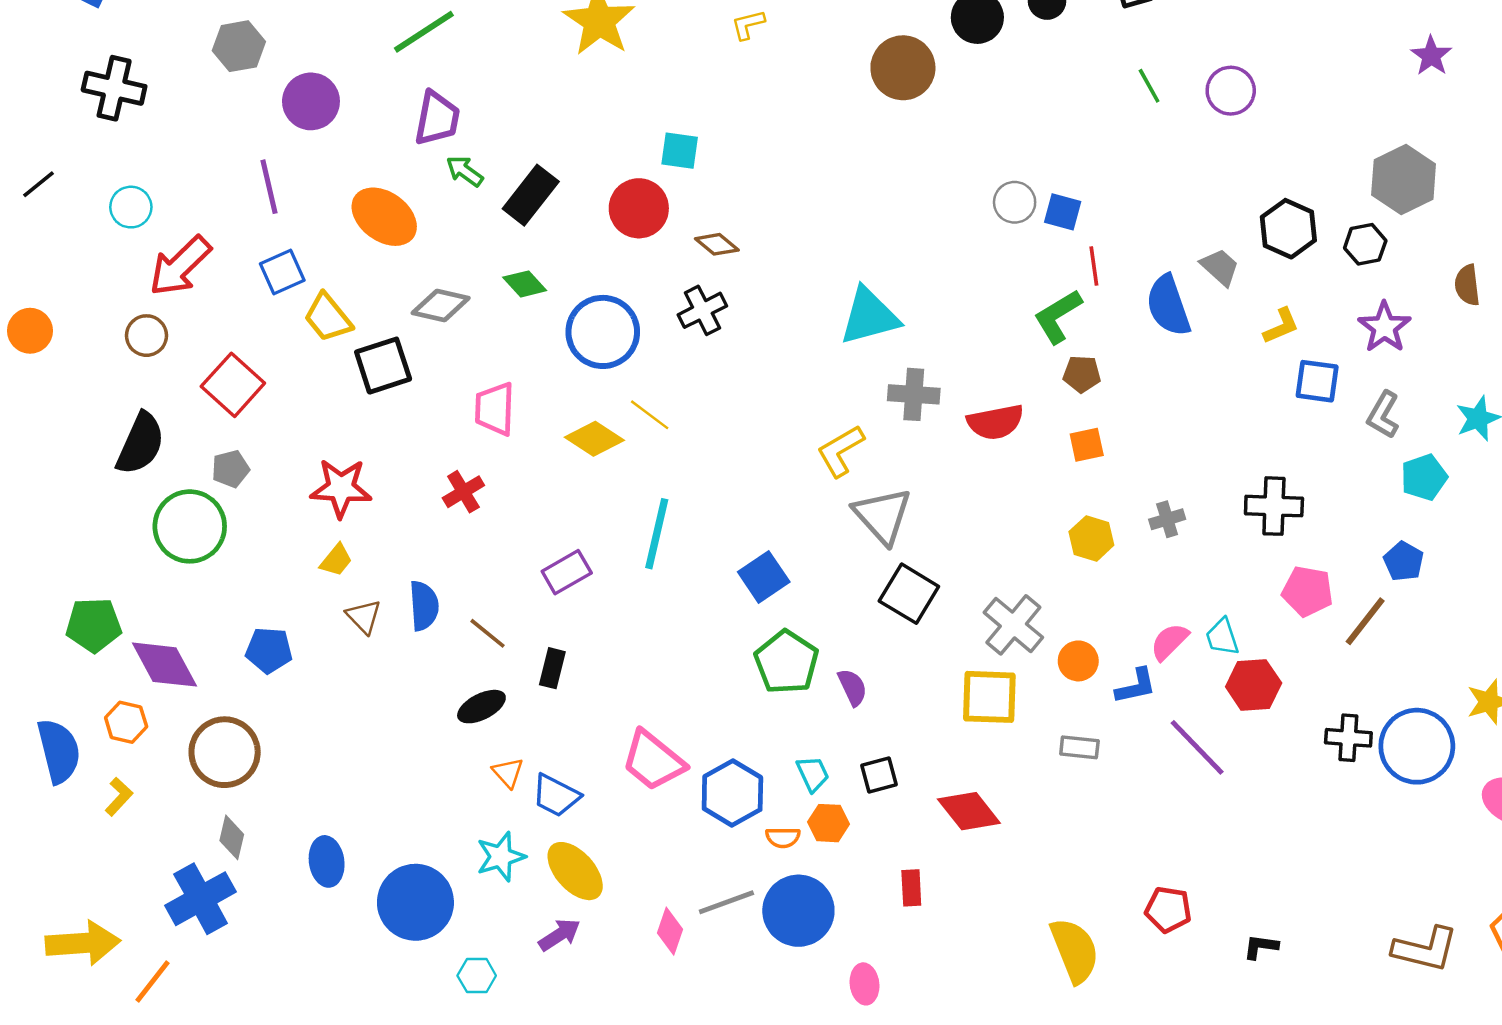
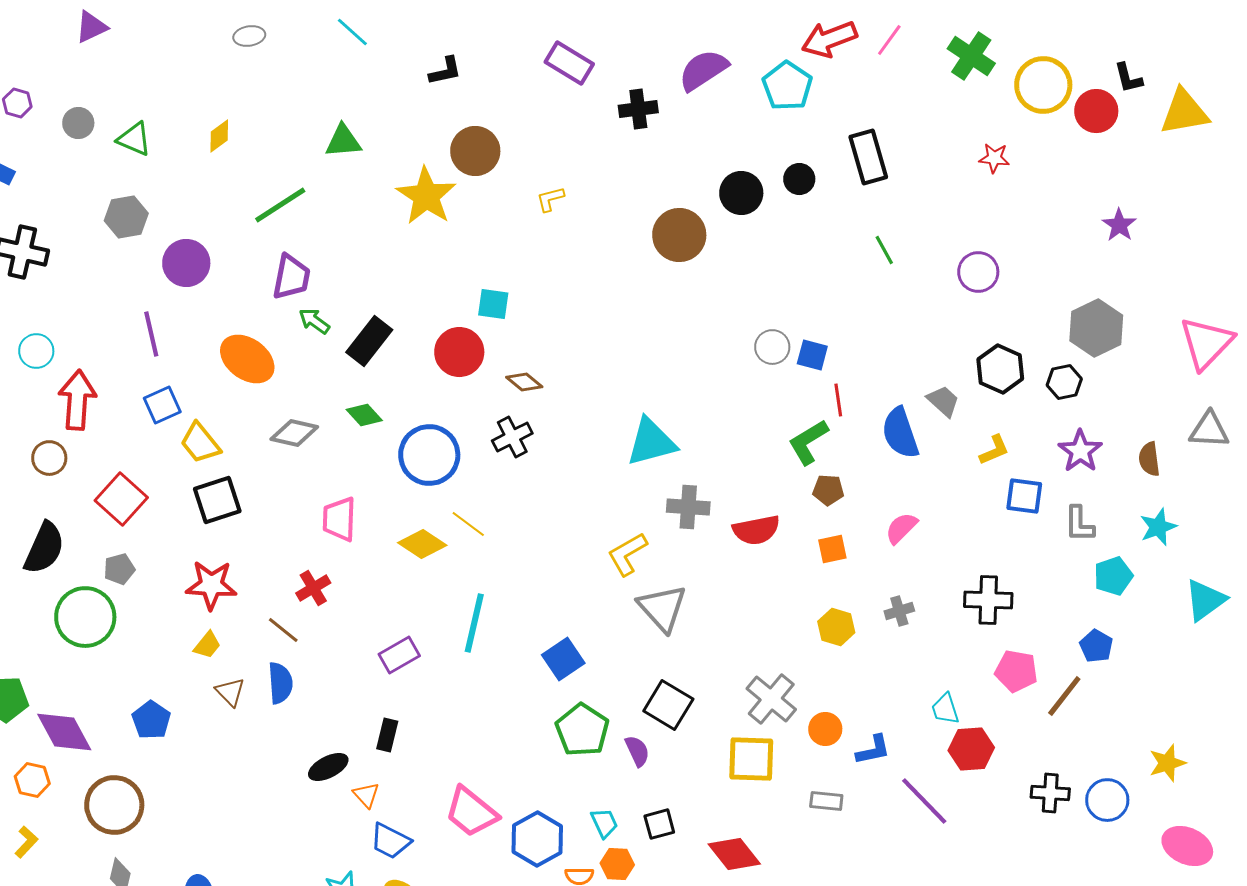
purple circle: (1231, 91) -> (978, 272), moved
red arrow: (180, 266) -> (77, 400), turned 138
brown semicircle: (1467, 285) -> (1149, 459), moved
black square: (383, 366) -> (217, 500), moved
gray L-shape: (1383, 415) -> (1079, 524), turned -30
black square: (909, 594) -> (668, 705), moved
brown line: (487, 633) -> (283, 630), moved
pink semicircle: (1169, 642) -> (901, 528), moved
blue pentagon: (269, 650) -> (151, 720), turned 30
blue circle: (1417, 746) -> (1107, 800), size x0.7
orange triangle: (508, 773) -> (366, 795), moved

